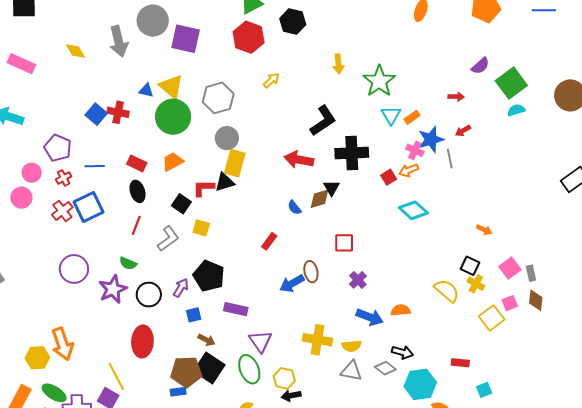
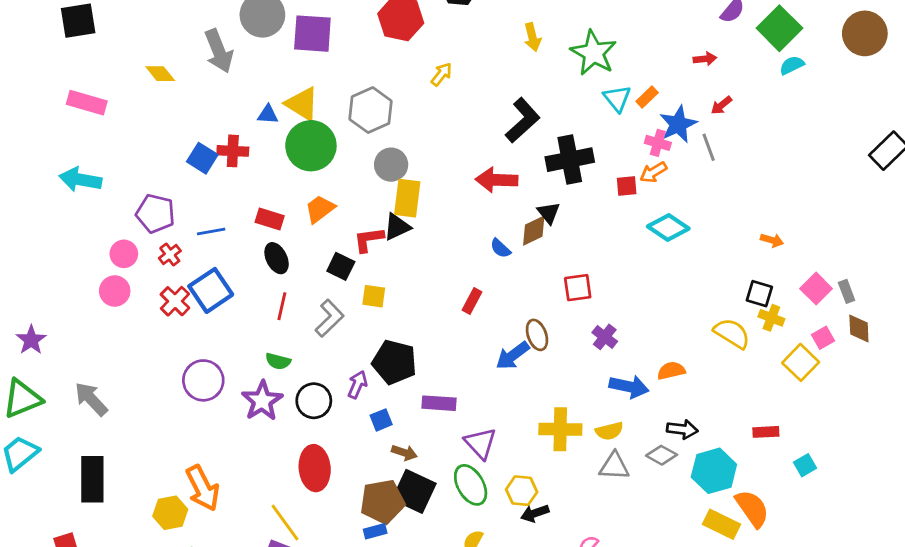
red square: (389, 177) -> (627, 186), turned 35

